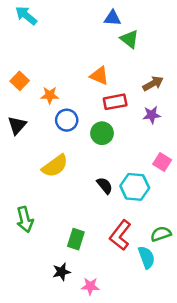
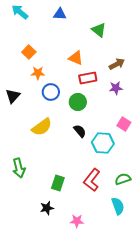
blue triangle: (112, 18) -> (60, 14), moved
orange square: (20, 81) -> (29, 52), moved
black semicircle: (105, 185) -> (80, 131), moved
cyan semicircle: (146, 257) -> (118, 206), moved
pink star: (90, 286) -> (77, 221), moved

